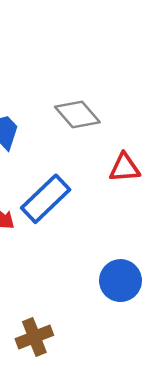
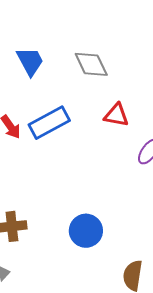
blue circle: (120, 281) -> (86, 231), moved

